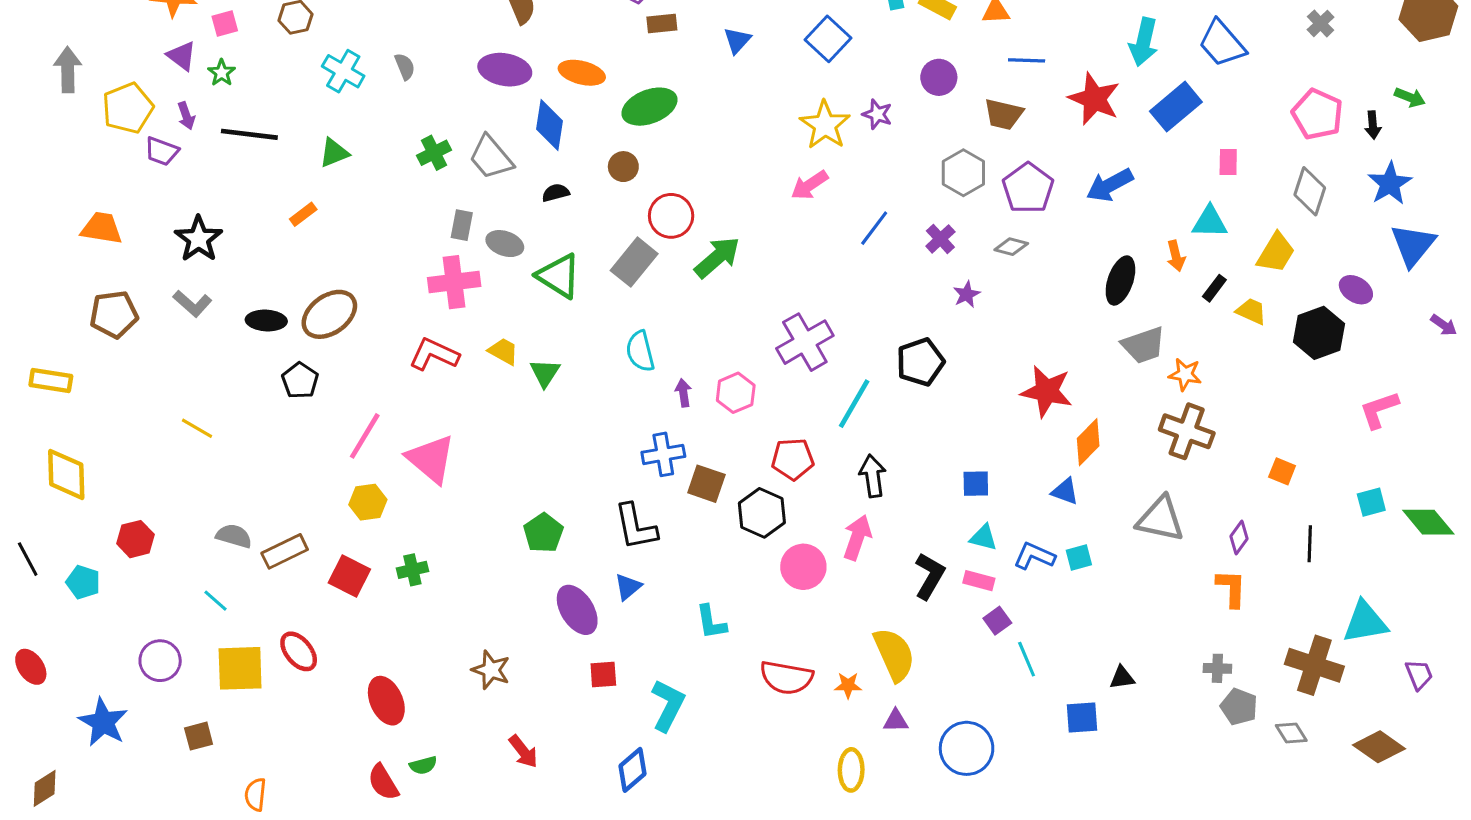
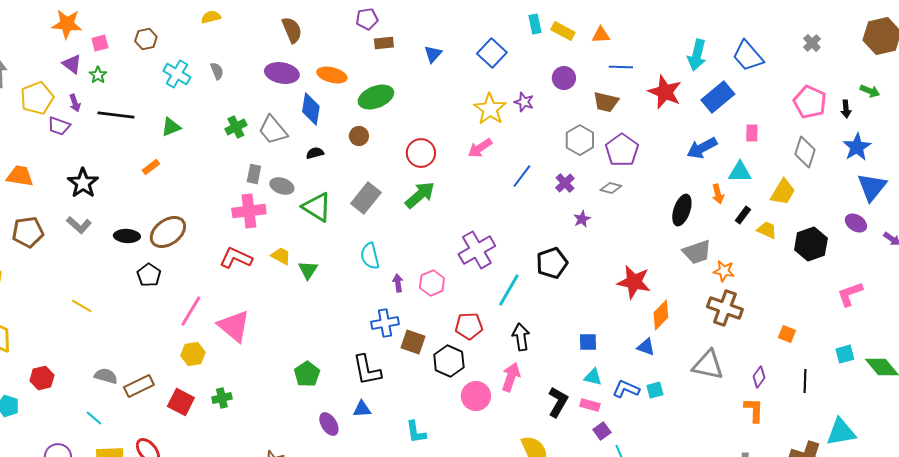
blue arrow: (1110, 185) -> (702, 148), moved
red circle: (671, 216) -> (421, 153), moved
purple ellipse: (1356, 290) -> (856, 223), moved
blue triangle: (628, 587) -> (362, 409), turned 36
purple ellipse: (577, 610) -> (329, 424), size x0.7

